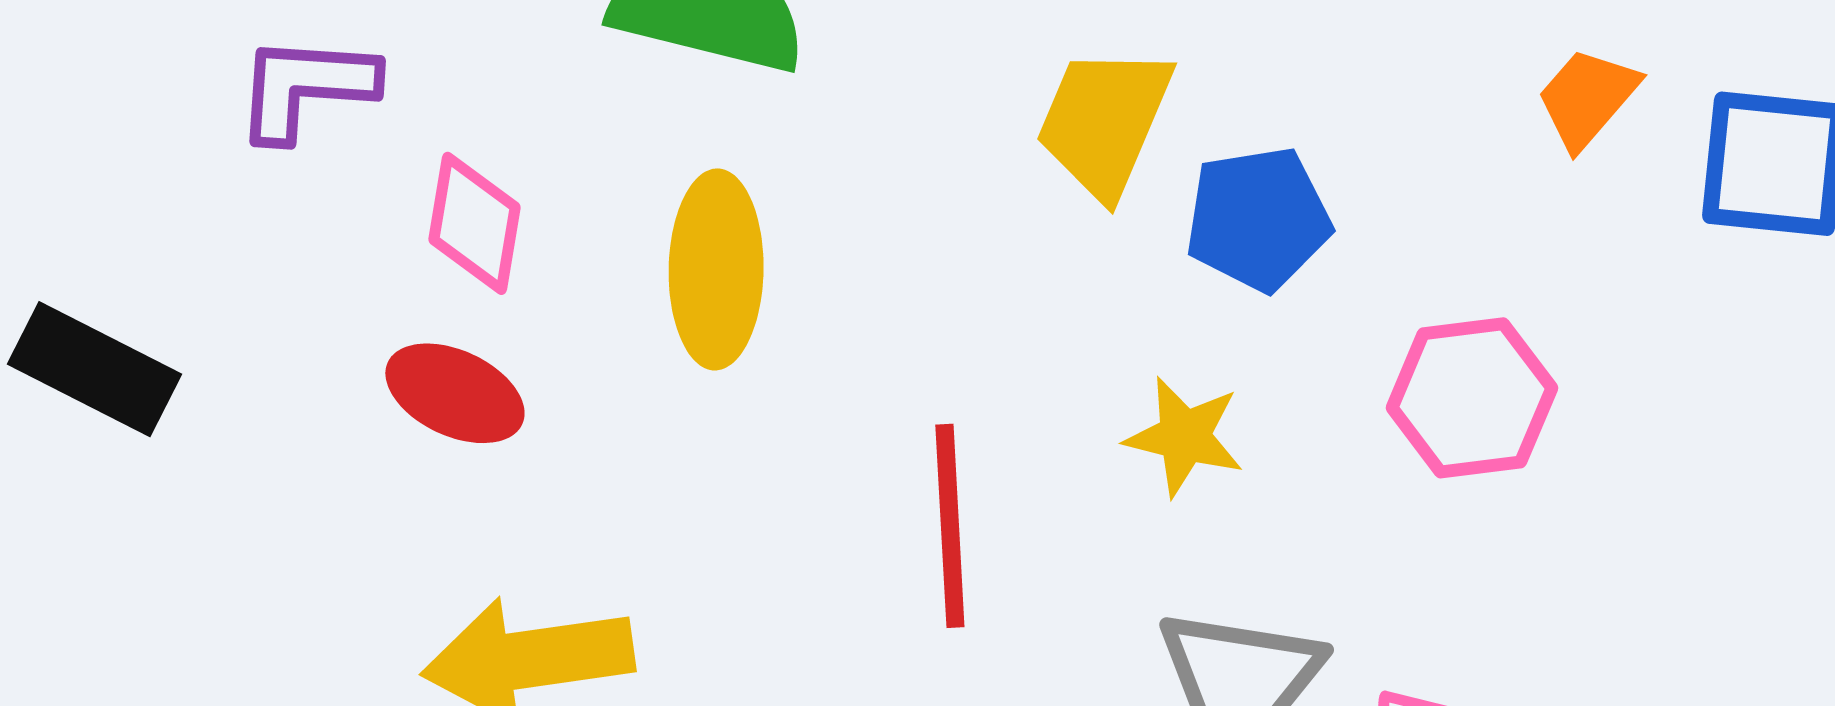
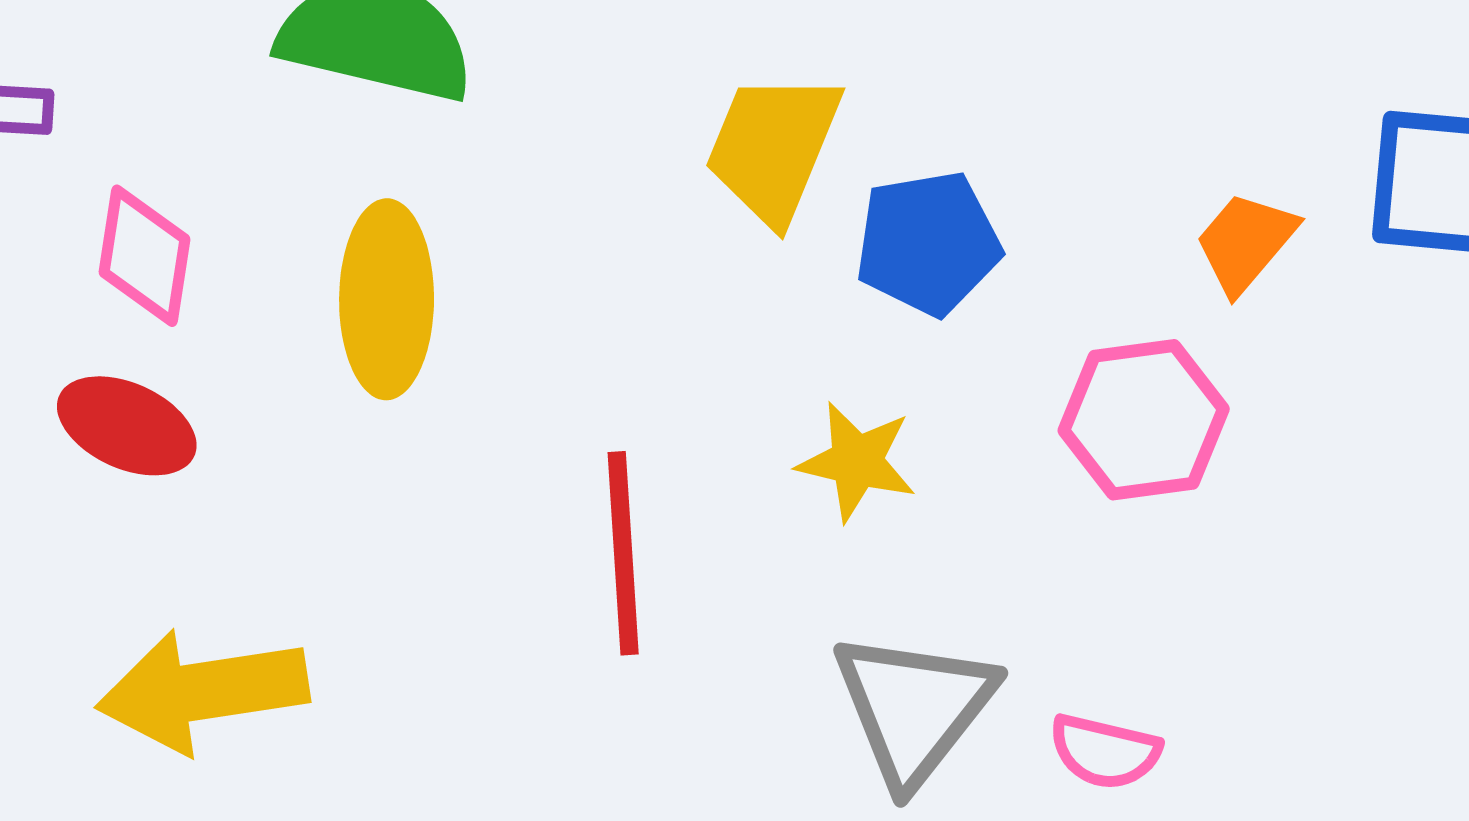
orange trapezoid: (1587, 98) -> (1245, 242), moved

